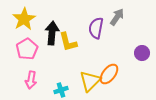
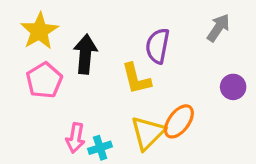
gray arrow: (117, 17) -> (218, 28), moved
yellow L-shape: (68, 42) -> (136, 79), moved
pink arrow: (31, 80) -> (75, 138), moved

